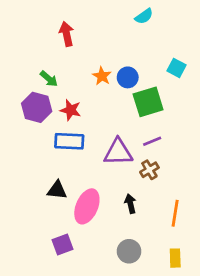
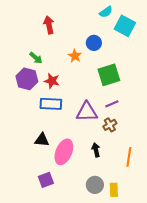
cyan square: (177, 68) -> (125, 26), moved, size x1.5
blue circle: (128, 77) -> (94, 43), moved
yellow rectangle: (175, 258) -> (114, 190), moved

